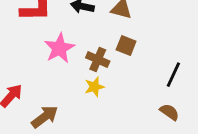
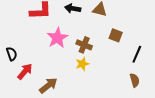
brown square: (126, 45) -> (116, 35), moved
brown semicircle: (169, 112) -> (135, 80), turned 40

